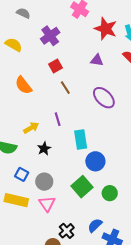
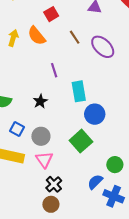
orange semicircle: (23, 85) -> (37, 36), moved
brown line: (65, 88) -> (75, 37), moved
yellow arrow: (31, 128) -> (13, 38), moved, turned -42
green circle: (110, 193) -> (115, 165), moved
black cross: (67, 231) -> (54, 184), moved

